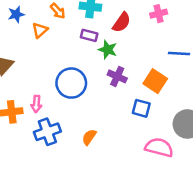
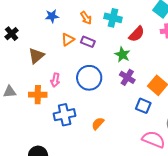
orange triangle: (40, 30) -> (68, 40), moved
purple rectangle: (89, 35) -> (88, 42), moved
pink arrow: (36, 104) -> (55, 80), moved

